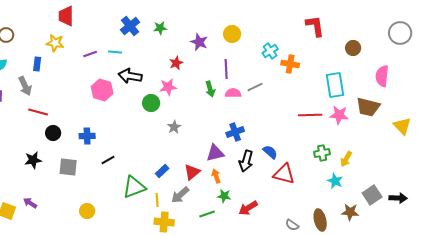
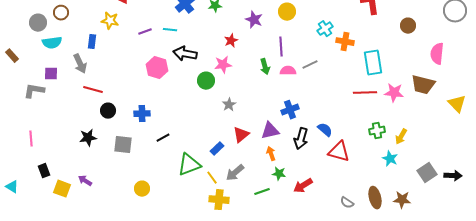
cyan rectangle: (335, 85) -> (373, 63), moved
red triangle: (192, 172) -> (241, 135), moved
yellow line: (157, 200) -> (212, 178), turned -32
brown star: (350, 212) -> (402, 200), moved

